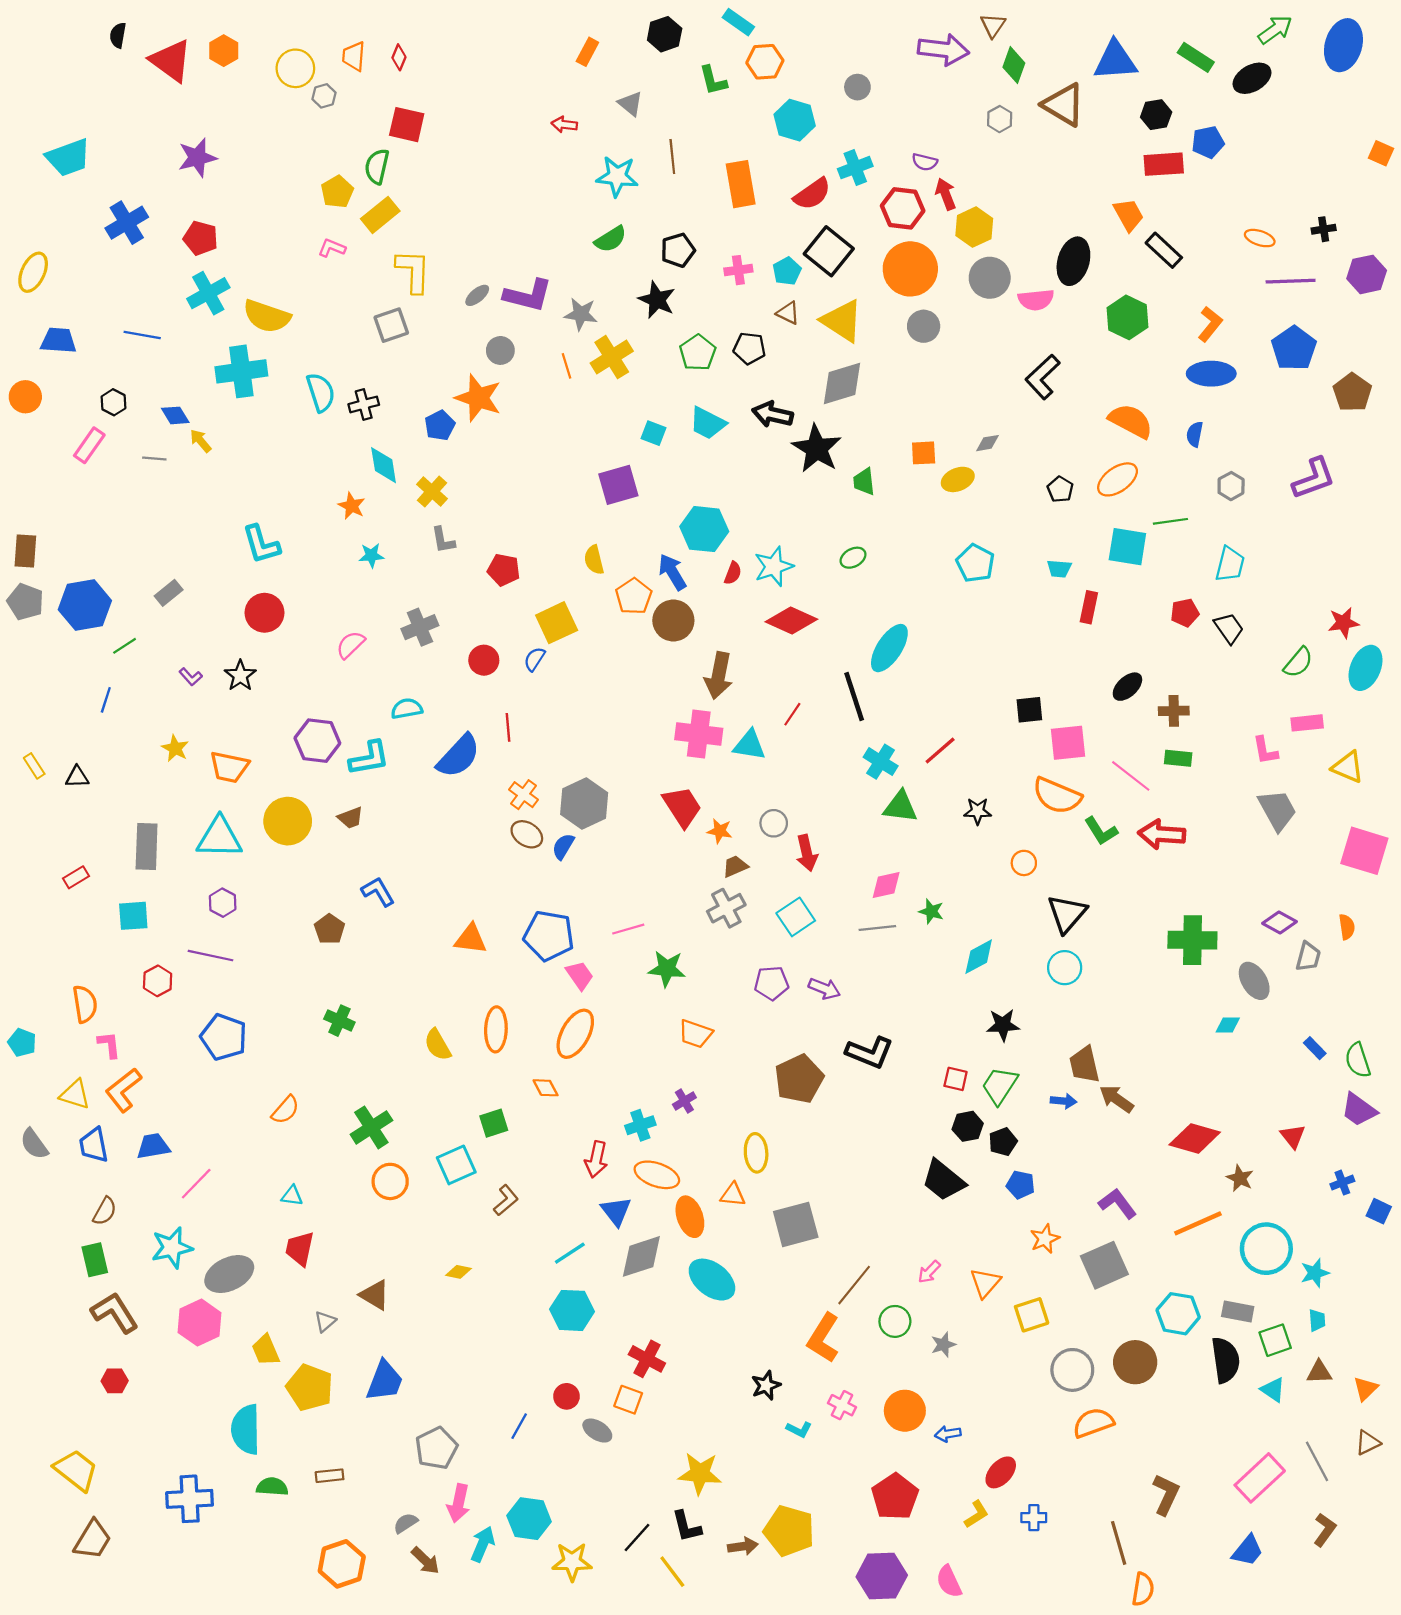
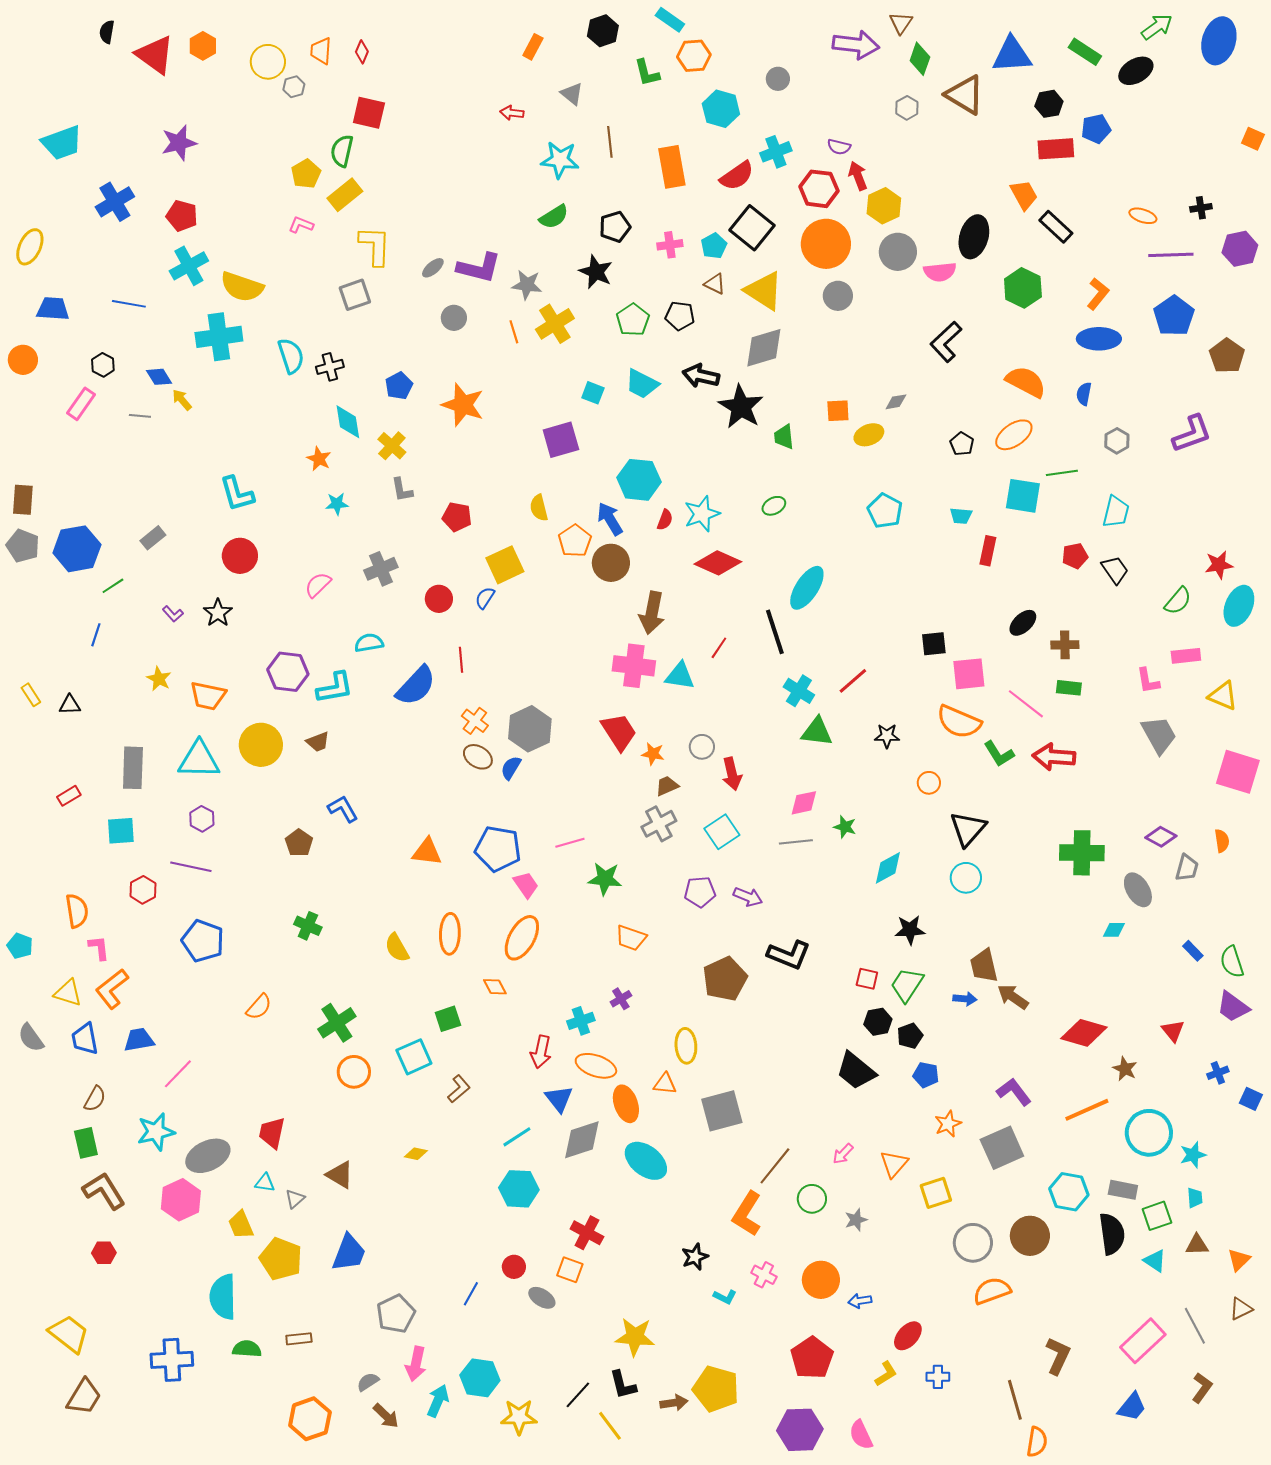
orange star: (478, 398) -> (463, 405), moved
cyan triangle: (292, 1196) -> (265, 1183), moved

